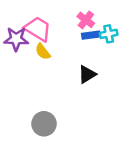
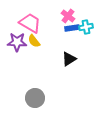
purple star: (16, 39) -> (17, 42), moved

